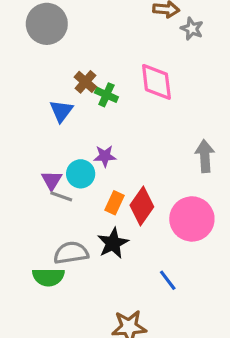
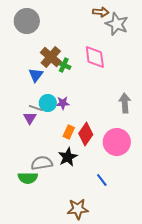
gray star: (192, 29) -> (117, 24), size x1.6
brown cross: (85, 82) -> (51, 57), size x1.5
cyan circle: (81, 174) -> (48, 103), moved
gray line: (61, 196) -> (36, 108), moved

